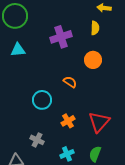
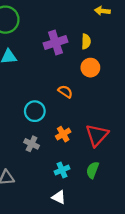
yellow semicircle: (95, 28) -> (86, 41), moved
gray cross: (37, 140) -> (32, 144), moved

